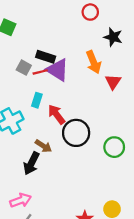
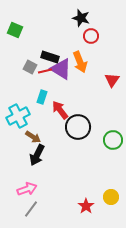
red circle: (90, 12) -> (91, 36), moved
black star: (113, 37) -> (81, 18), moved
orange arrow: (94, 62) -> (80, 62), moved
brown arrow: (43, 146) -> (33, 137), moved

